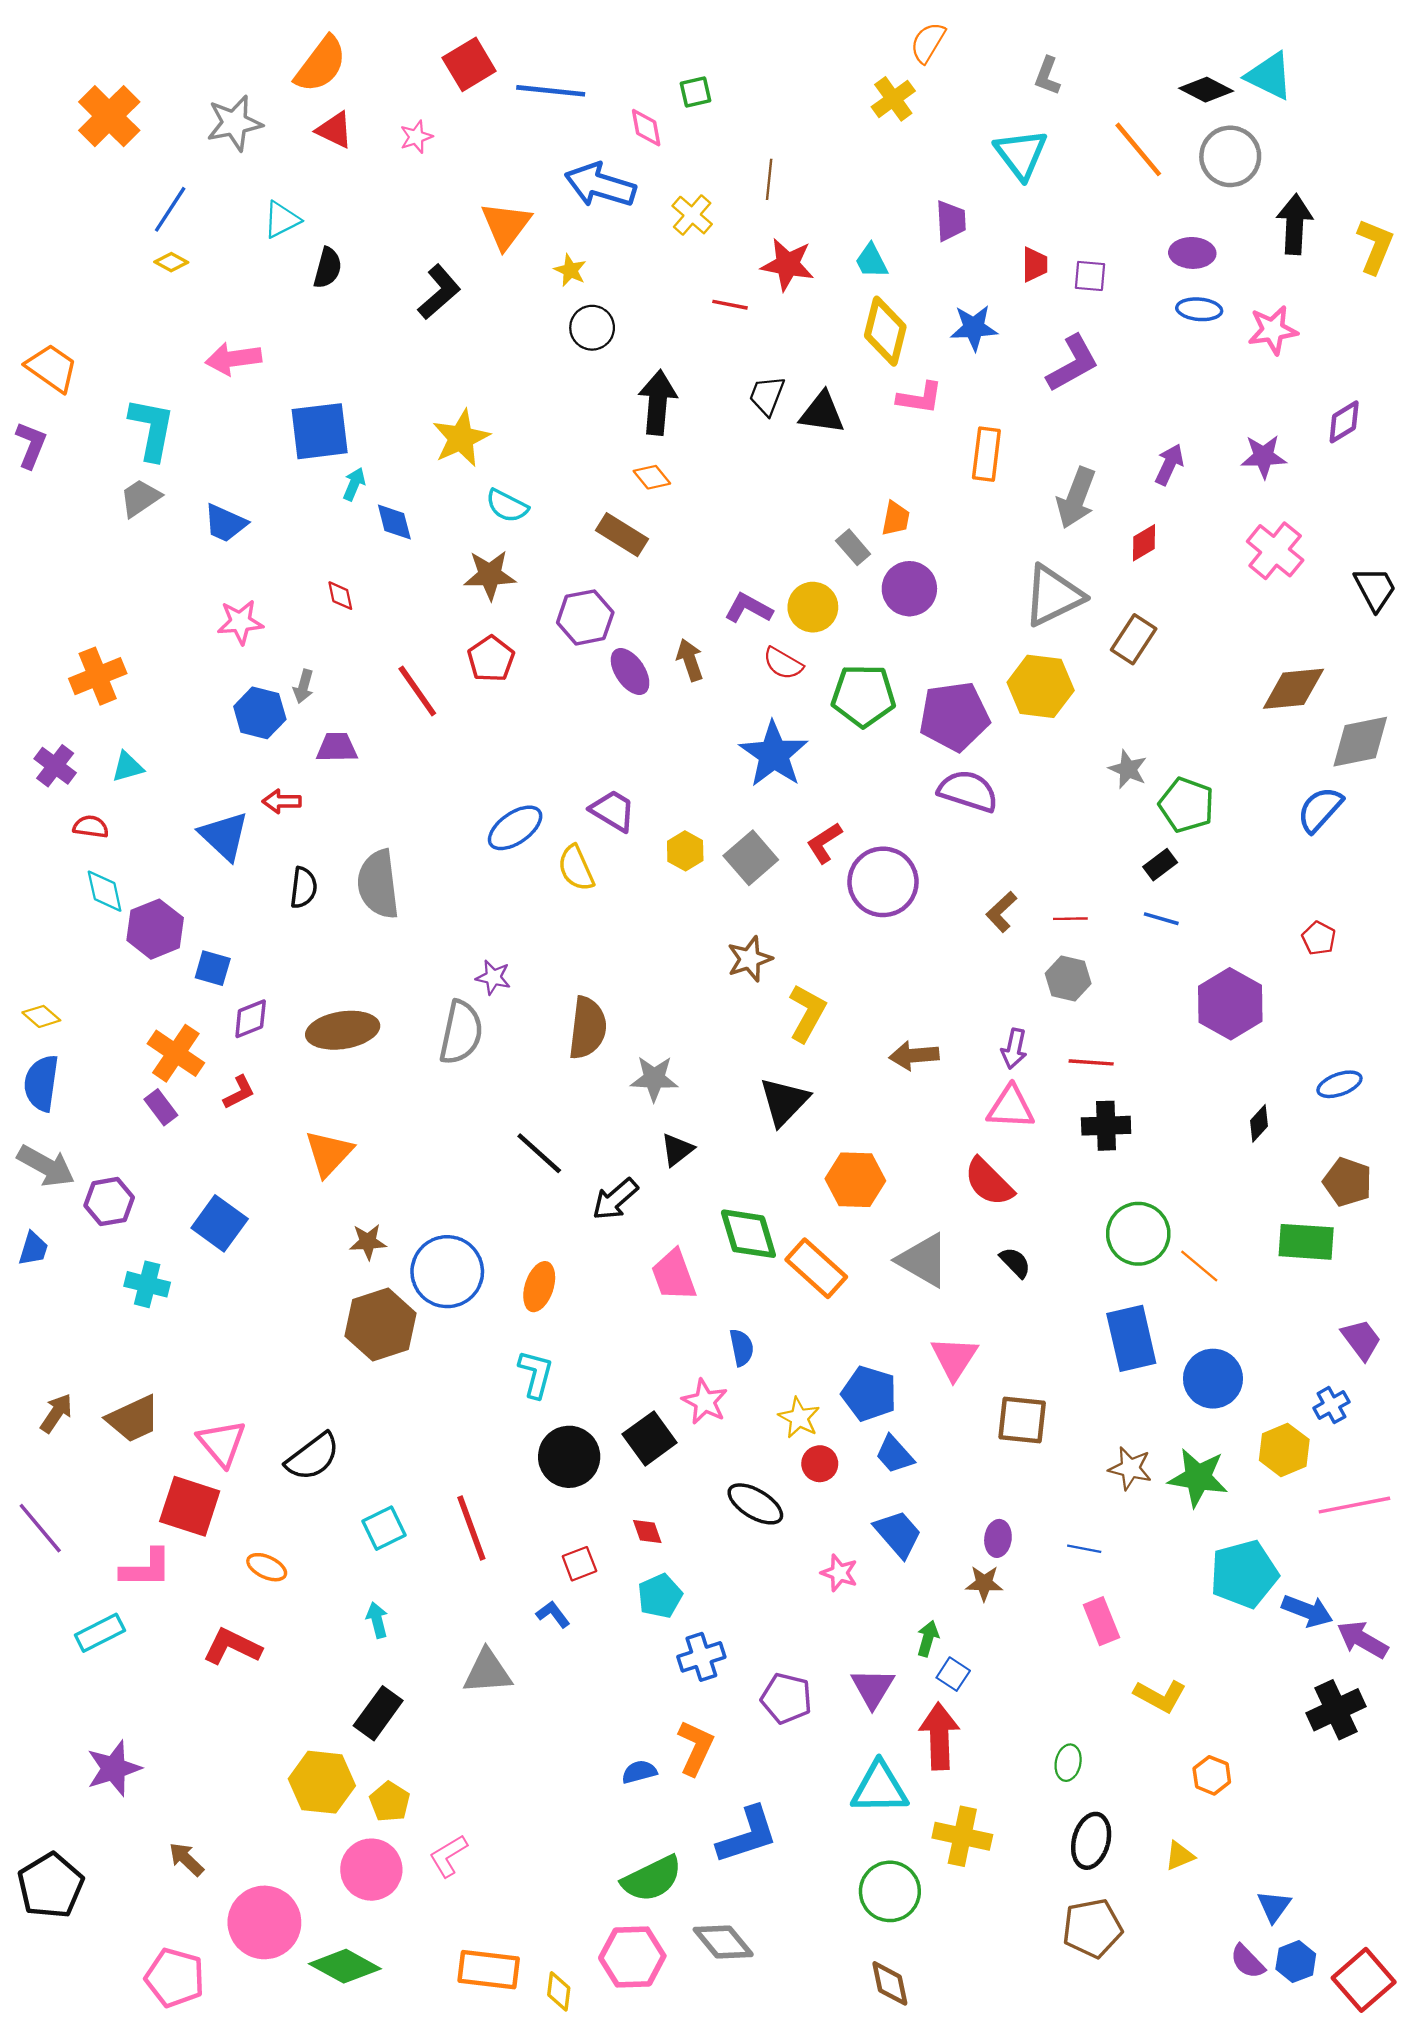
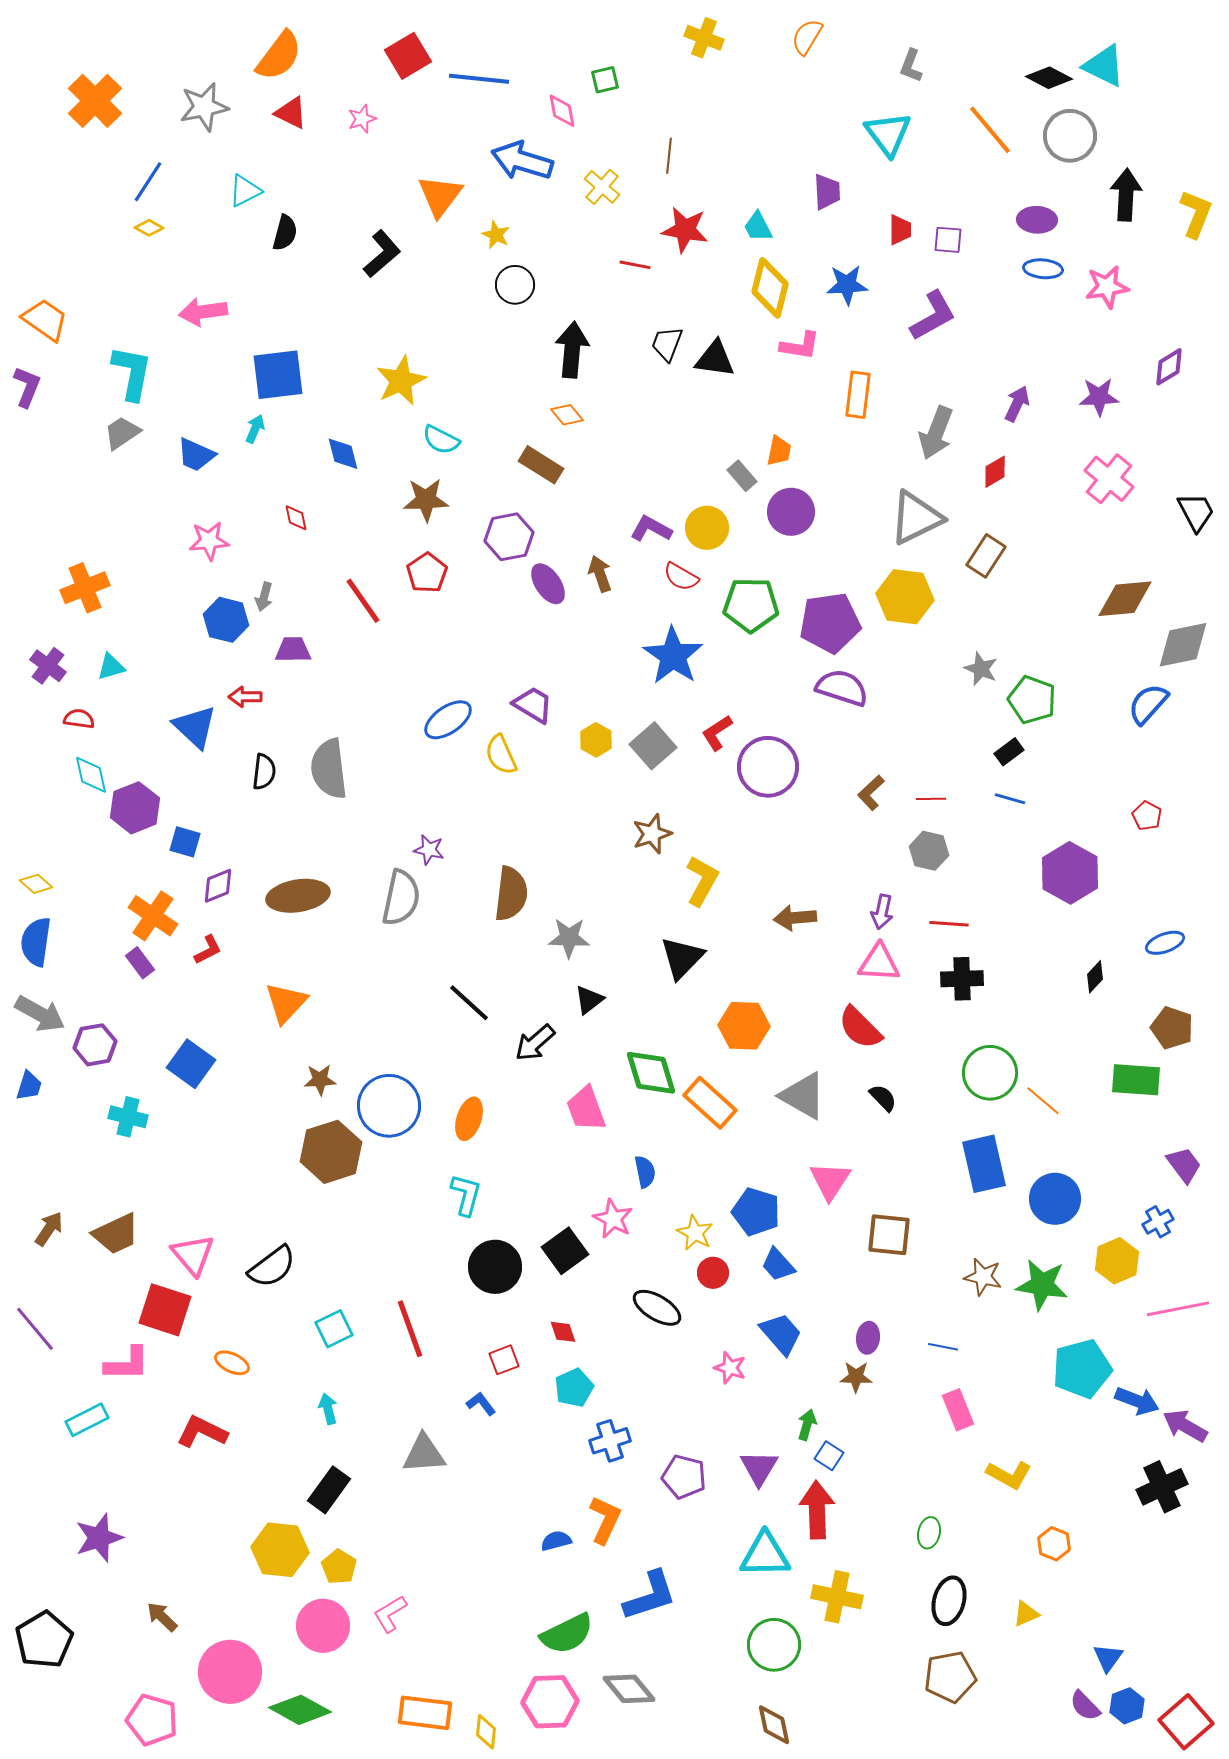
yellow cross: (893, 99) -> (704, 38), moved, turned -33
cyan arrow: (354, 484) -> (255, 429), moved

